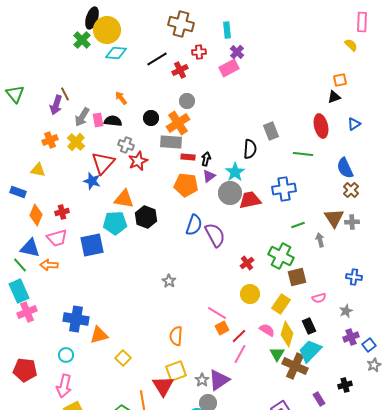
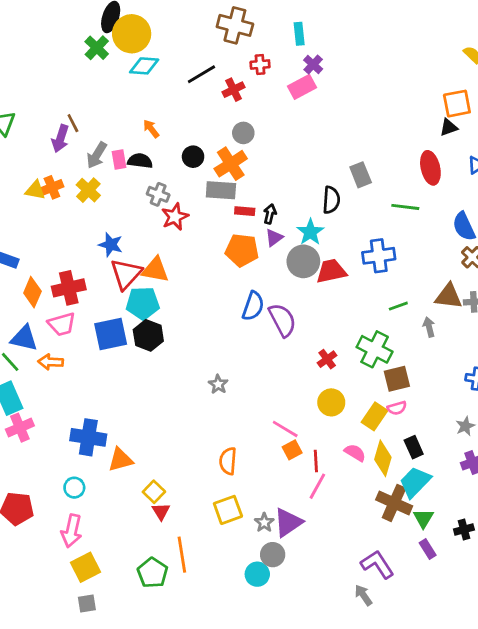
orange square: (340, 80) -> (457, 104), size x1.5
red triangle: (103, 163) -> (126, 274), moved
yellow triangle: (38, 170) -> (35, 190), moved
red cross: (62, 212) -> (69, 288), size x1.6
black hexagon: (146, 217) -> (148, 335), moved
brown triangle: (334, 218) -> (449, 296), turned -50
pink semicircle: (319, 298) -> (397, 408), moved
red line: (239, 336) -> (316, 461), turned -49
green triangle: (277, 354) -> (423, 518), moved
red triangle: (163, 386) -> (161, 511), moved, size x0.6

